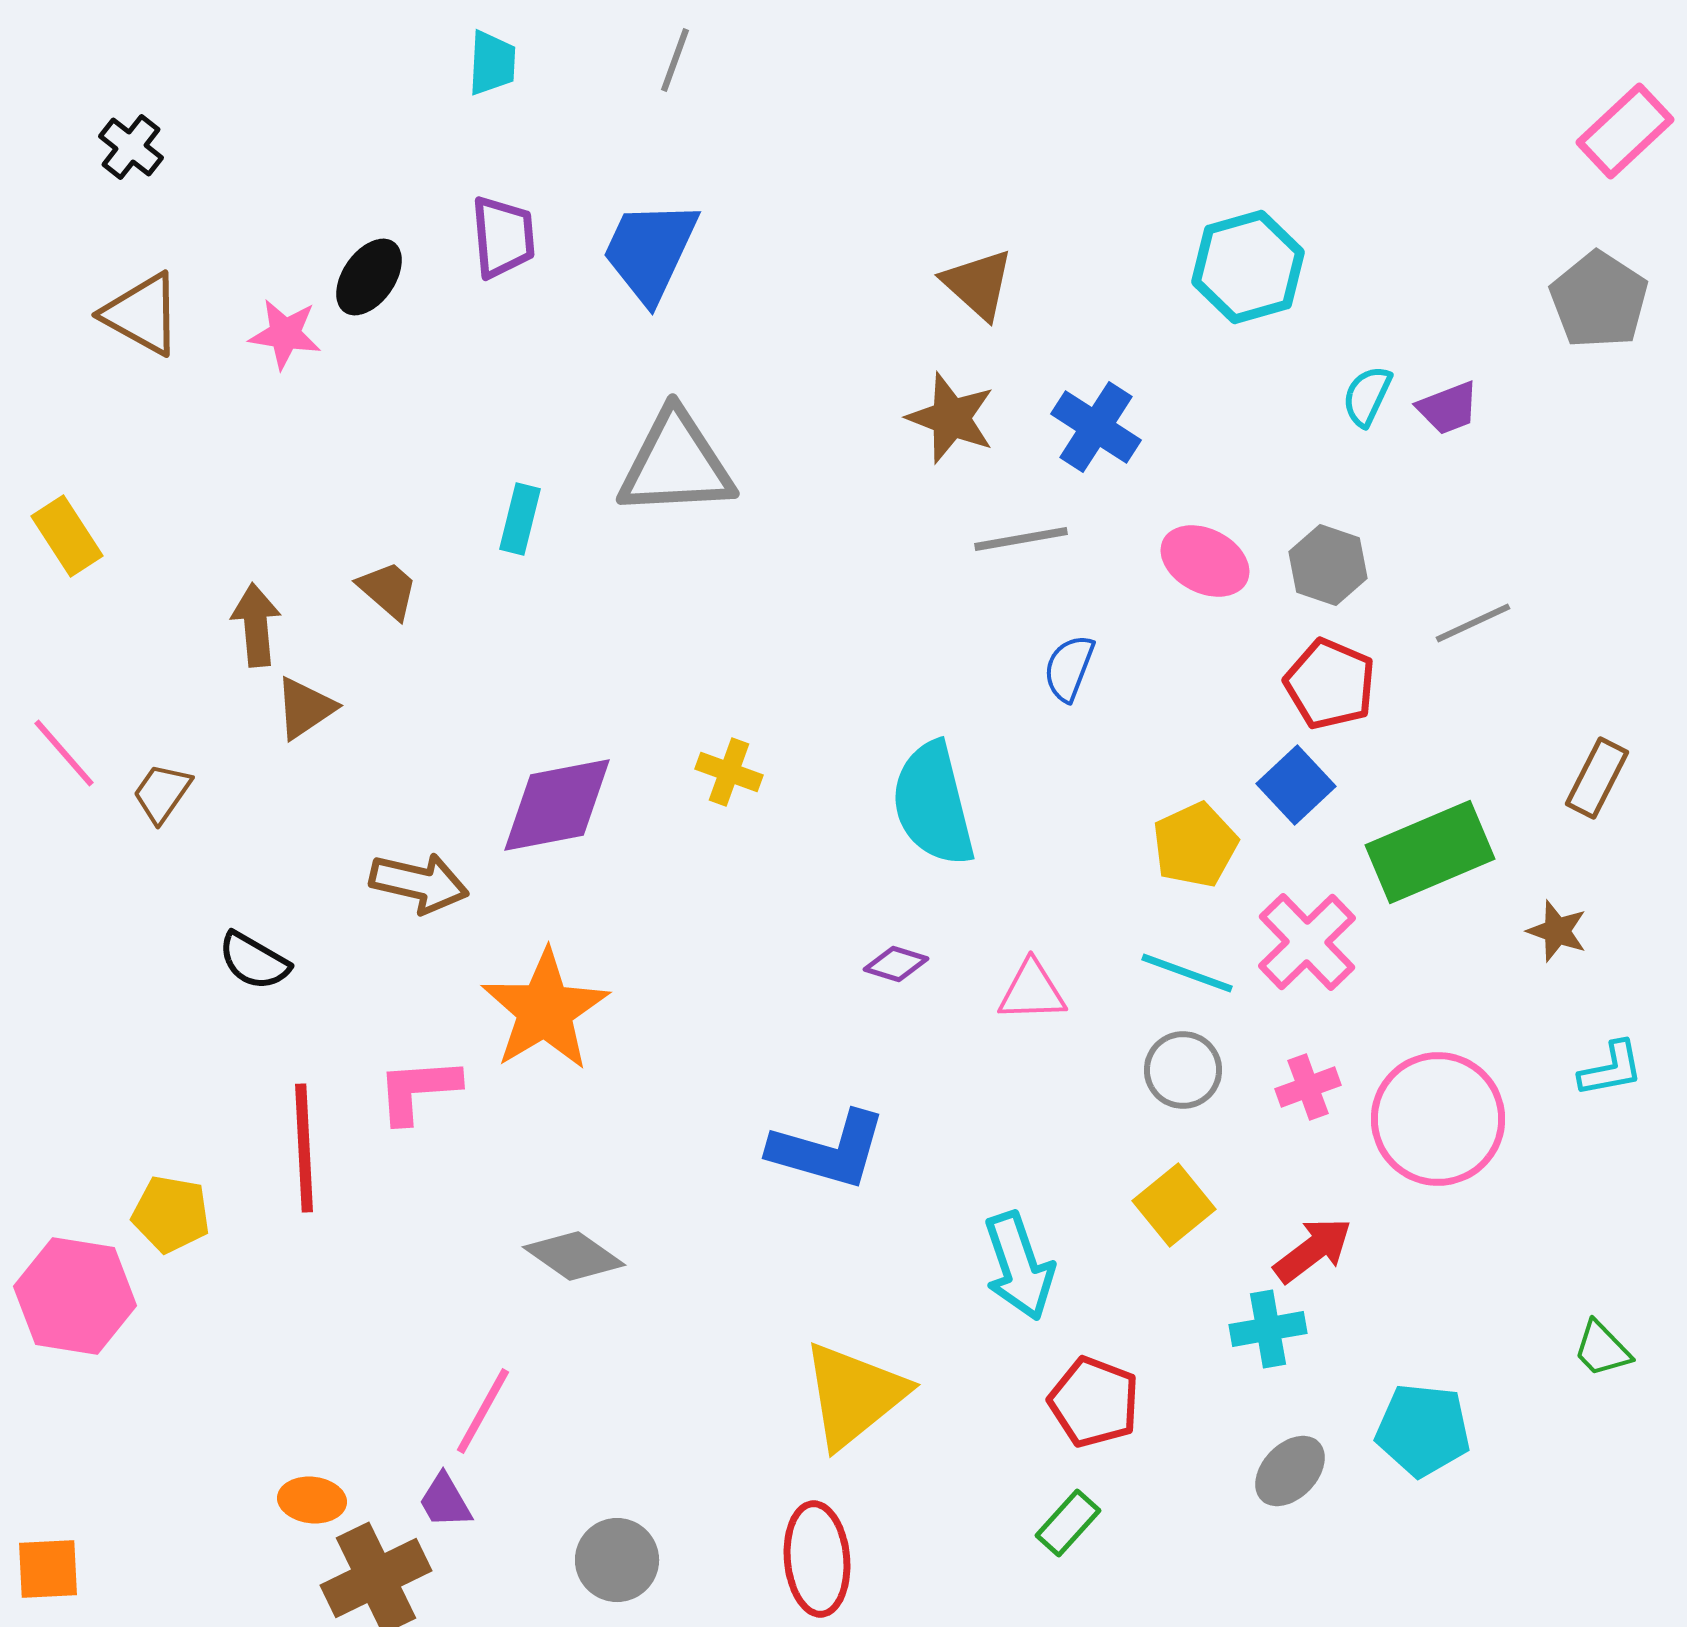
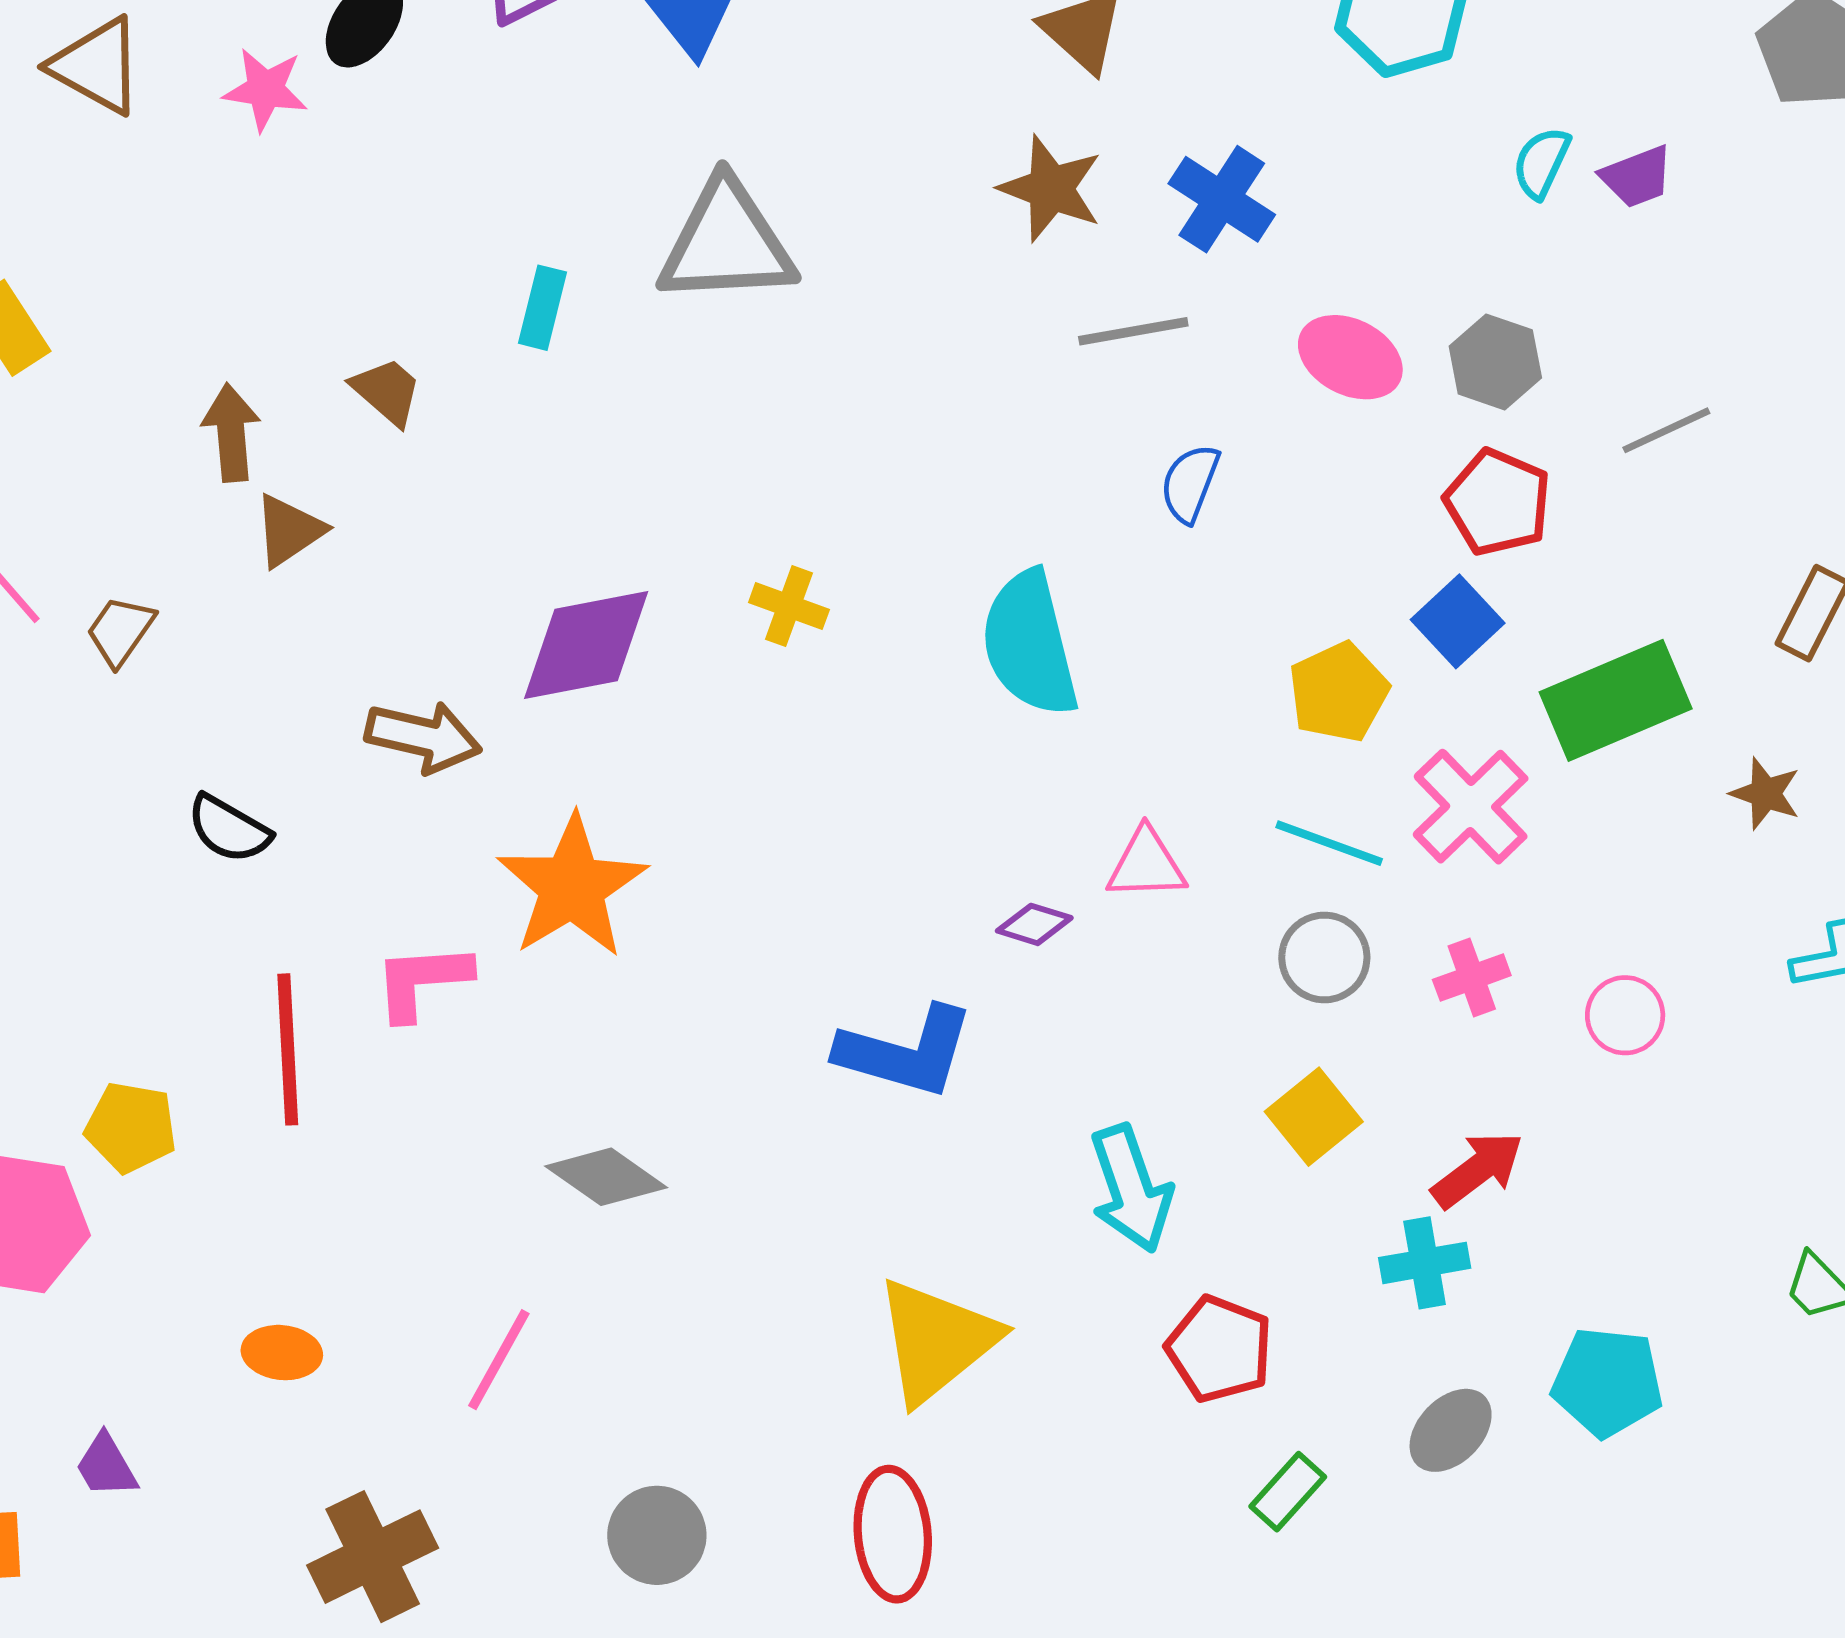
purple diamond: (896, 964) -> (1034, 924), moved
pink circle: (1438, 1119) -> (1625, 1015), size x0.5
orange ellipse: (312, 1500) -> (282, 1353), moved
purple trapezoid: (445, 1501) -> (106, 1466), moved
green rectangle: (1068, 1523) -> (1288, 1492), moved

